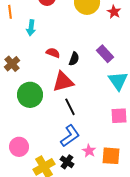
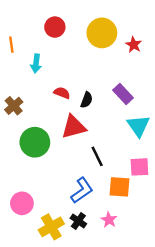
black line: (70, 107) -> (97, 156), moved
pink star: (89, 151) -> (109, 220), moved
orange square: (111, 156) -> (119, 187), moved

